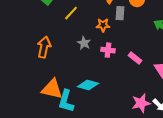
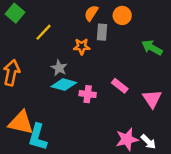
pink cross: (108, 50) -> (88, 94), moved
cyan diamond: (88, 85) -> (64, 85), moved

